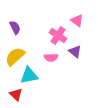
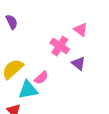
purple semicircle: (15, 27) -> (12, 22), moved
pink semicircle: (51, 57) -> (41, 78), moved, turned -40

